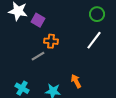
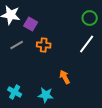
gray line: (38, 56) -> (17, 45), moved
orange arrow: (76, 81) -> (65, 77), moved

